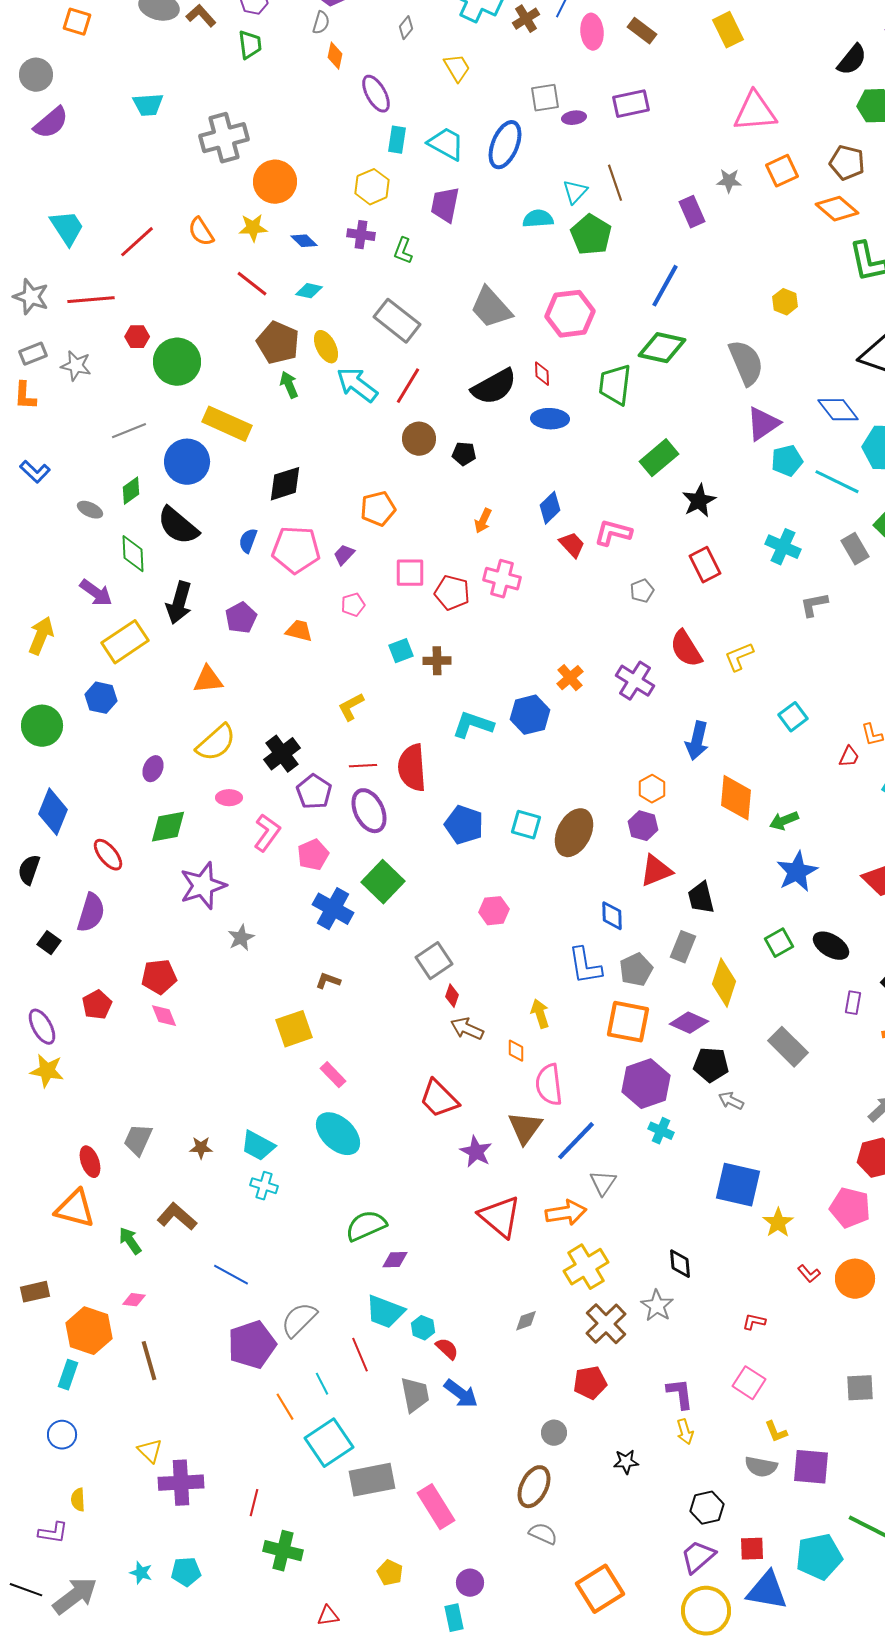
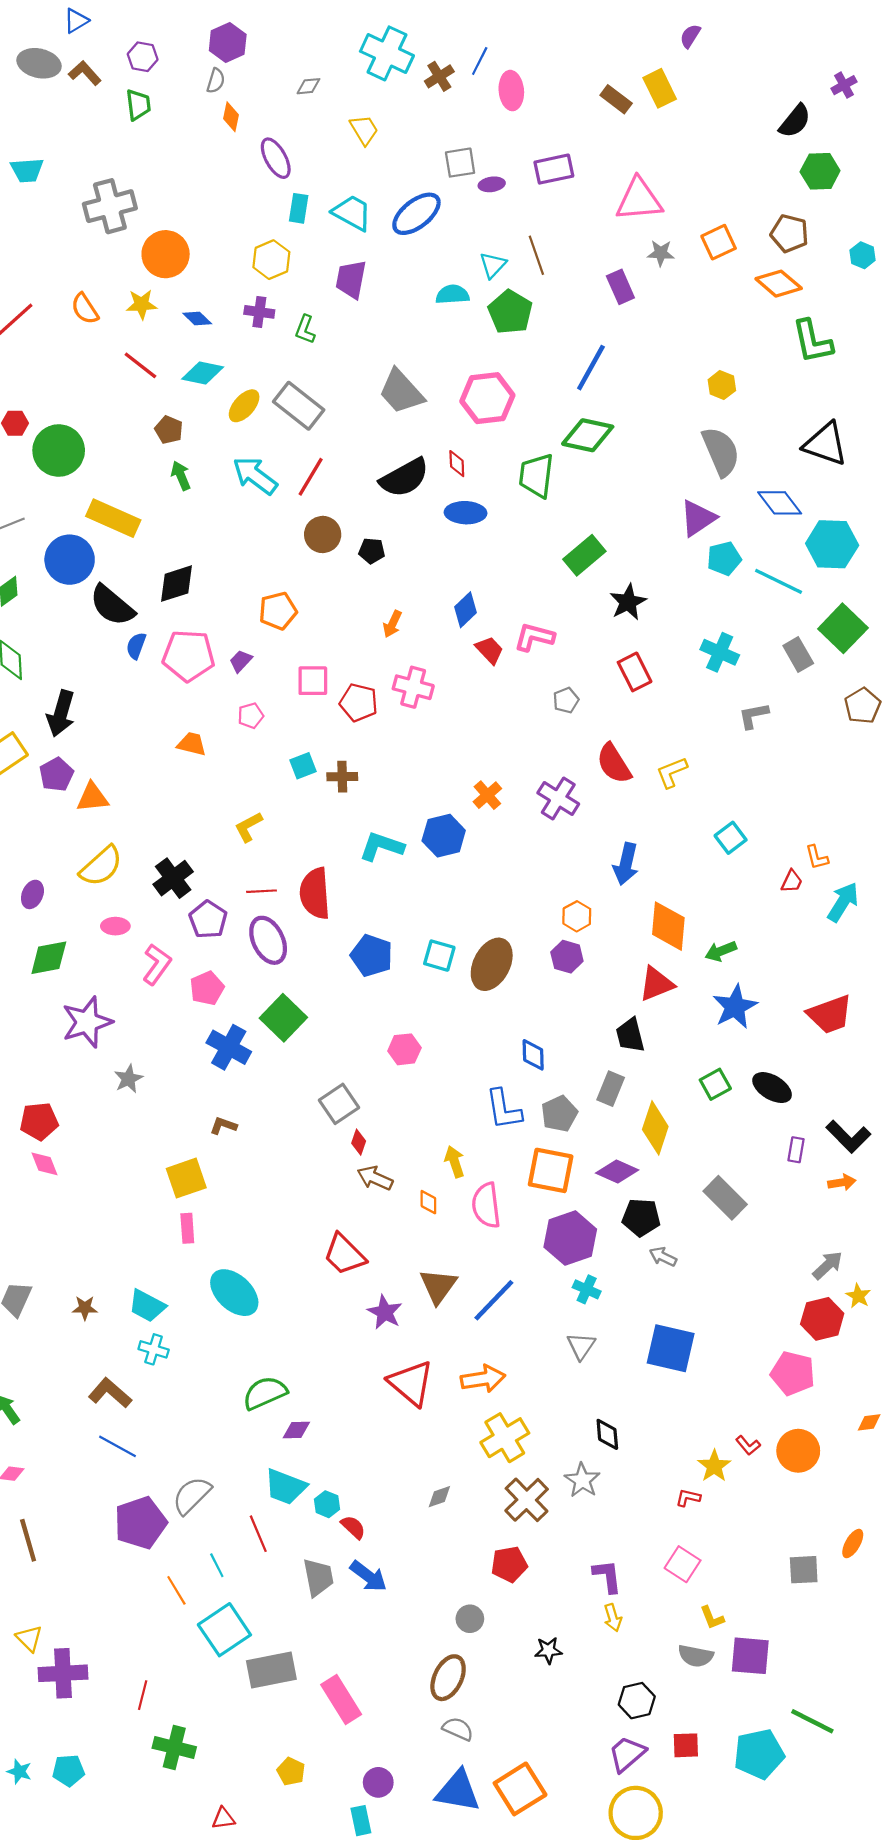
gray diamond: (406, 28) -> (308, 86), turned 45
brown rectangle: (642, 31) -> (616, 99), moved
pink triangle: (755, 112) -> (639, 200), moved
blue ellipse: (505, 145) -> (416, 214), turned 30
cyan diamond: (309, 291) -> (203, 373), size x1.4
brown pentagon: (278, 343) -> (169, 430), size x0.6
yellow ellipse: (326, 347) -> (244, 406), moved, turned 68
gray semicircle: (746, 363) -> (721, 452), moved
black semicircle: (178, 526) -> (112, 605), moved
purple pentagon: (241, 618) -> (56, 774), moved
red triangle: (656, 871) -> (656, 984), moved
pink rectangle: (333, 1075) -> (187, 1228), moved, turned 40
pink semicircle: (549, 1085) -> (486, 1205), moved
gray triangle: (603, 1183) -> (581, 1346), moved
brown L-shape: (177, 1217) -> (110, 1393), moved
yellow star: (778, 1223) -> (714, 1466), moved
blue triangle: (767, 1591) -> (458, 1791), moved

